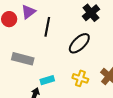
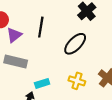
purple triangle: (28, 12) -> (14, 35), moved

